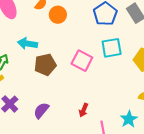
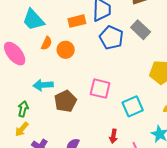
cyan square: (112, 48) -> (133, 106), moved

